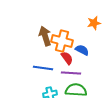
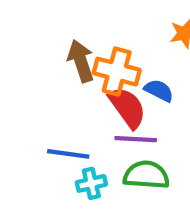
red semicircle: (67, 58) -> (127, 107), size x1.5
blue line: (43, 68) -> (68, 154), moved

